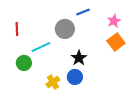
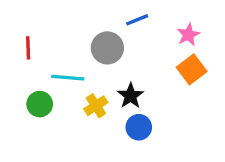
cyan line: (41, 47) -> (68, 78), turned 30
blue circle: (75, 77) -> (139, 127), moved
yellow cross: (53, 82) -> (96, 106), moved

